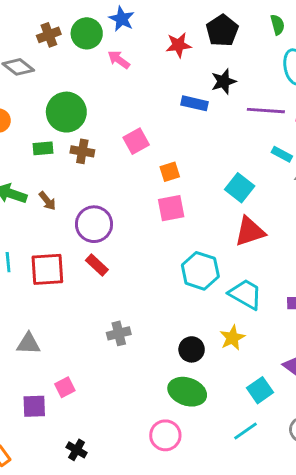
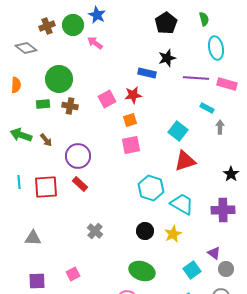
red star: (178, 45) -> (133, 95), moved
gray cross: (119, 333) -> (95, 231), turned -35
black circle: (192, 349) -> (145, 231), moved
pink square: (65, 387) -> (73, 274), moved

